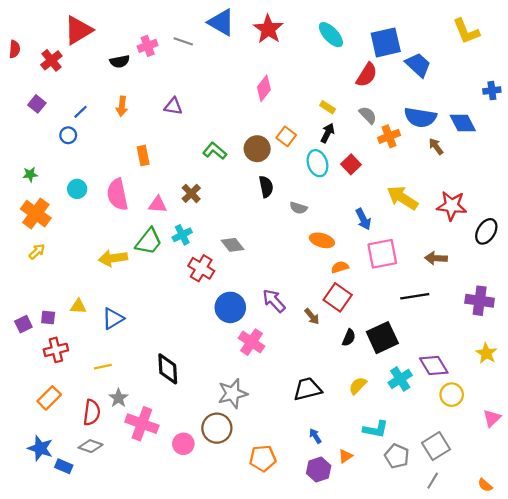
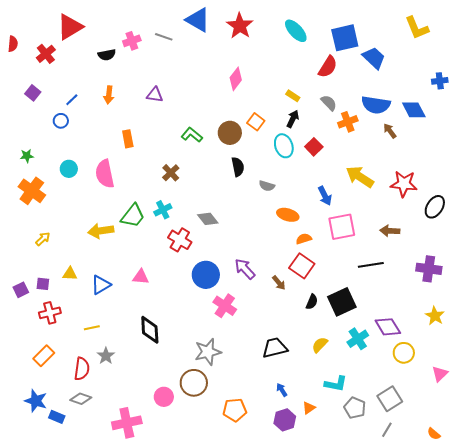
pink triangle: (158, 205) -> (141, 277), moved
yellow arrow: (37, 252) -> (43, 239), moved
pink cross: (142, 424) -> (127, 423), moved, turned -32

